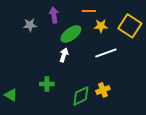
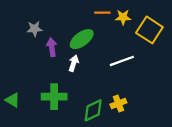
purple arrow: (54, 15) -> (52, 47), moved
yellow star: (101, 26) -> (123, 17), moved
green cross: (47, 84) -> (54, 97), size x1.5
green triangle: (11, 95) -> (13, 100), moved

